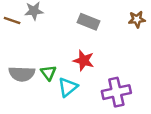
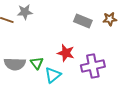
gray rectangle: (88, 22) -> (83, 21), moved
purple cross: (116, 92) -> (93, 66), moved

